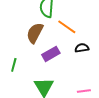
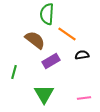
brown semicircle: (35, 33) -> (35, 40), turned 100

